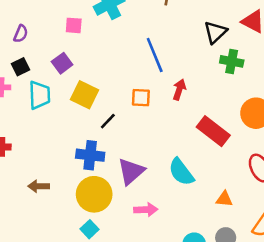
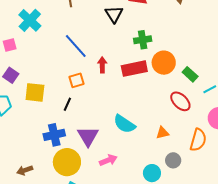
green cross: (232, 61) -> (143, 40), moved
black line: (108, 121) -> (67, 104), moved
red rectangle: (213, 131) -> (134, 69), moved, turned -30

